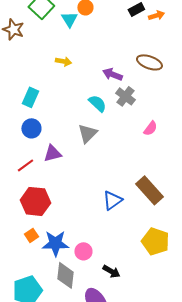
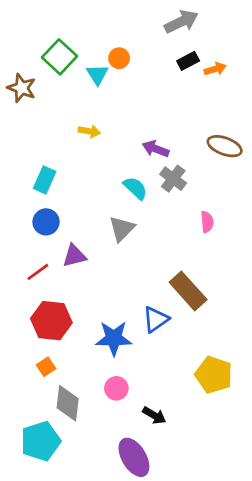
brown ellipse: (149, 62) -> (225, 146), moved
pink semicircle: (150, 128) -> (207, 222), turned -42
brown rectangle: (149, 190) -> (188, 291), moved
blue star: (55, 243) -> (114, 338), moved
gray diamond: (65, 275) -> (68, 403), moved

